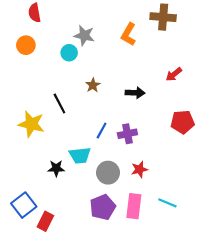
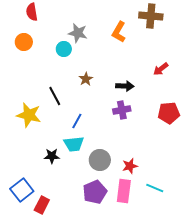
blue line: (102, 131) -> (77, 121), moved
purple cross: (127, 134) -> (122, 110), moved
red star: (139, 169) -> (130, 166), moved

